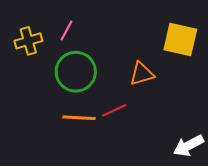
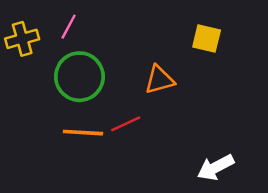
yellow square: (180, 40) -> (207, 39), size x0.7

